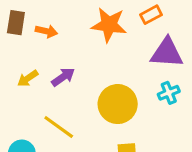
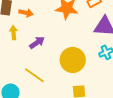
yellow arrow: (28, 78) -> (13, 33), moved, turned 120

